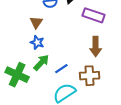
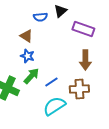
brown triangle: (36, 22) -> (26, 36), turned -32

